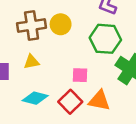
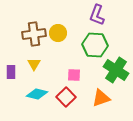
yellow triangle: (32, 62) -> (34, 64), turned -48
orange triangle: (99, 101) -> (101, 98), moved, turned -30

